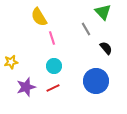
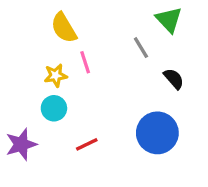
yellow star: (11, 62) -> (56, 75), moved
cyan circle: (54, 66) -> (54, 108), moved
purple star: (26, 87) -> (21, 144), moved

